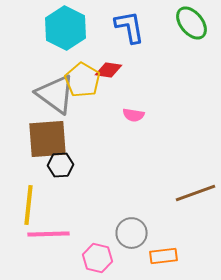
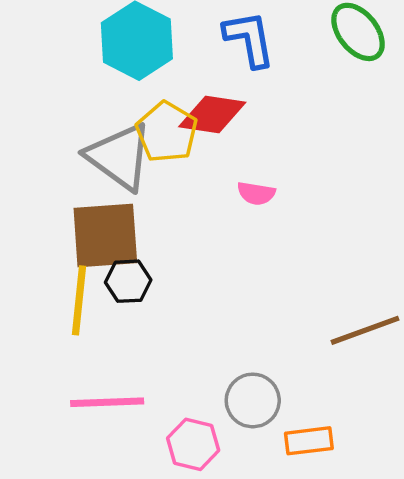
red diamond: (108, 70) -> (212, 114), size x1.4
yellow line: (28, 205) -> (79, 300), moved

